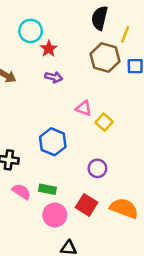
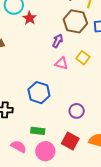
purple arrow: (54, 77) -> (58, 41), moved, turned -72
yellow square: (104, 122) -> (83, 58), moved
pink semicircle: (21, 192) -> (19, 146), moved

